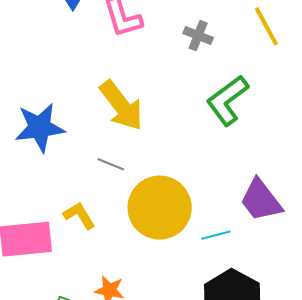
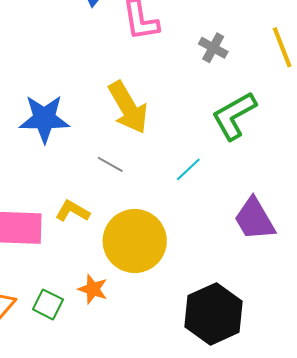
yellow circle: (160, 208) -> (135, 241), moved
yellow L-shape: (79, 215) -> (73, 211), turned -36
cyan line: (216, 235) -> (188, 169), moved, turned -36

